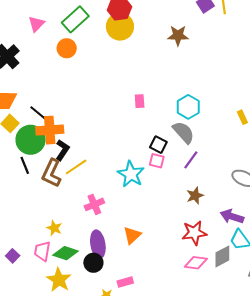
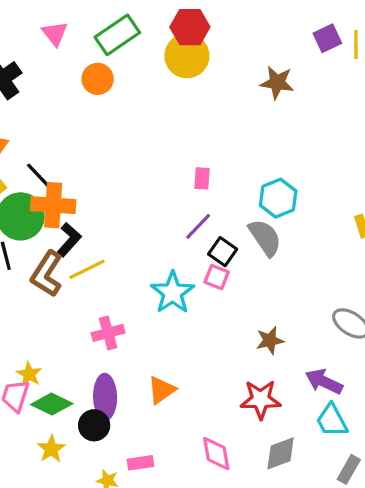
pink triangle: (36, 24) -> (55, 34), turned -30
purple line: (191, 160) -> (198, 226), moved
yellow star: (54, 228) -> (29, 374), moved
gray diamond: (222, 256) -> (281, 453), moved
pink diamond: (196, 263) -> (216, 454), moved, turned 65
yellow star: (59, 280) -> (51, 449), moved, size x0.7

